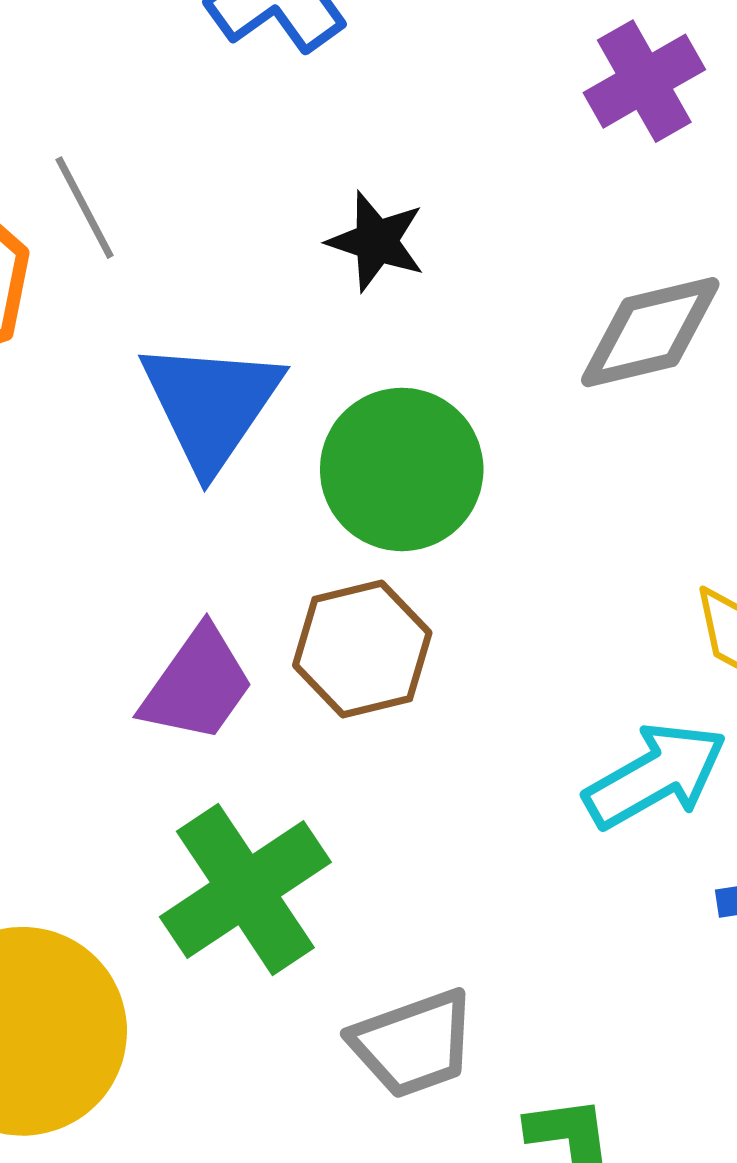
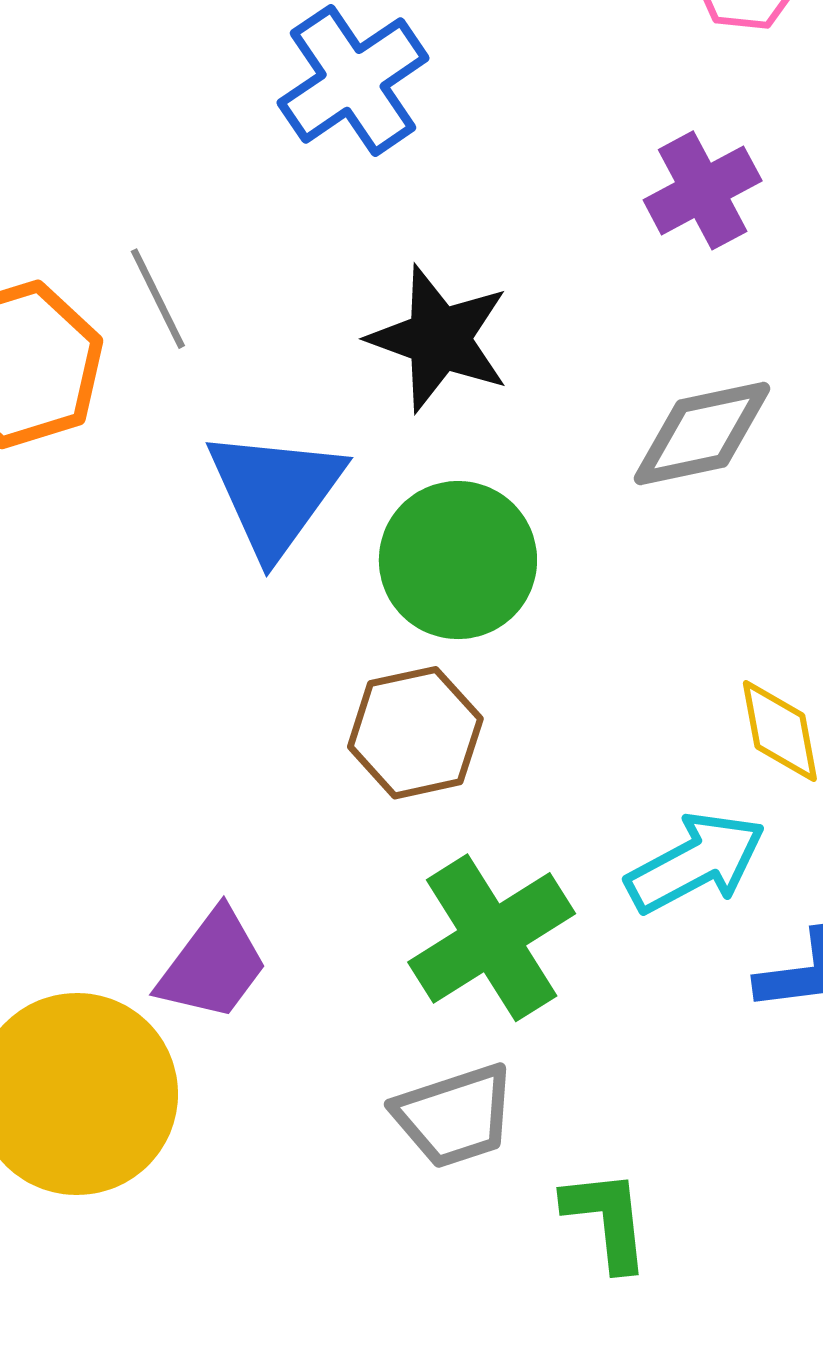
black star: (376, 241) -> (439, 339), size x1.5
purple trapezoid: (197, 685) -> (213, 965), moved
green cross: (245, 890) -> (492, 938), moved

